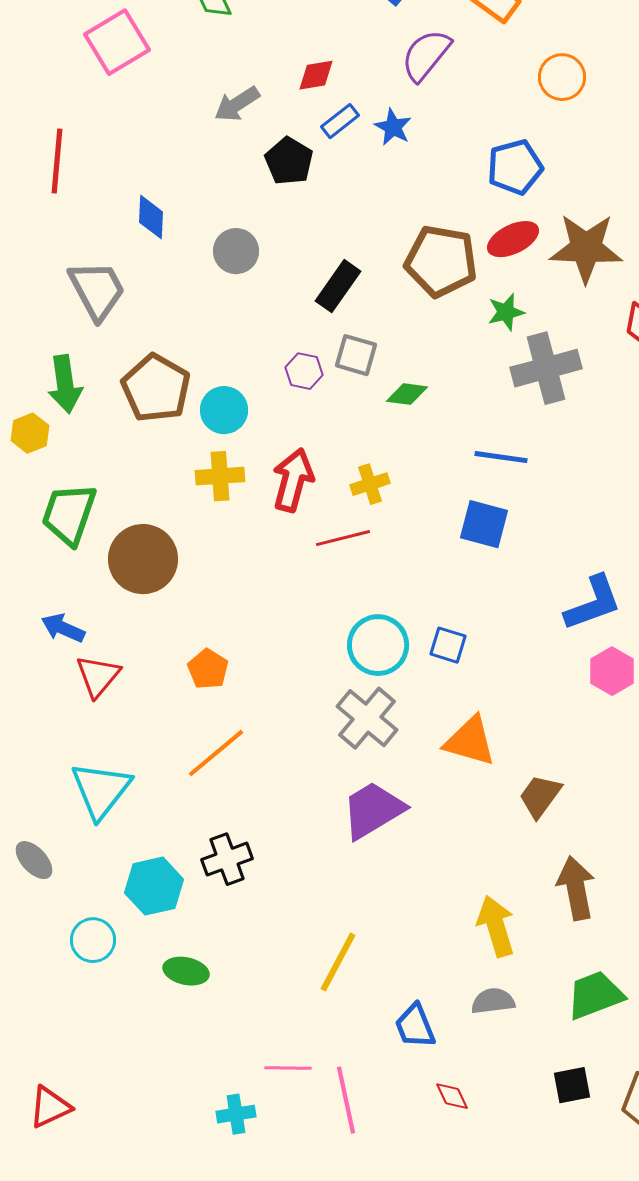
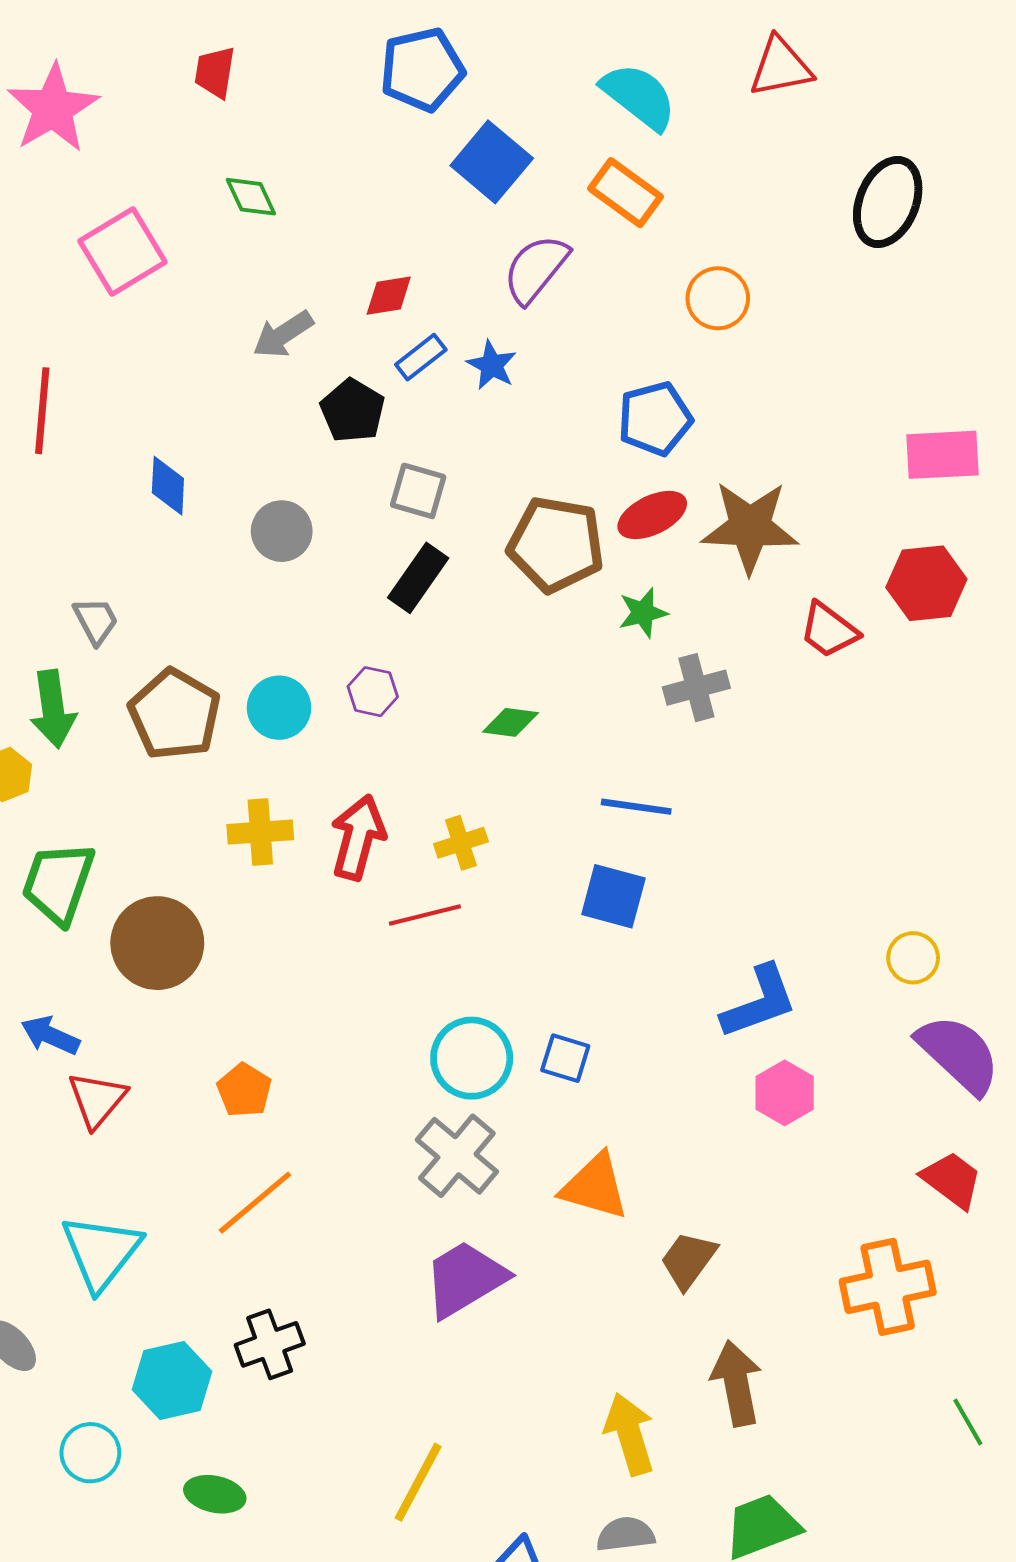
gray trapezoid: (97, 290) -> (96, 621), moved, size x0.6
gray square: (356, 355) -> (418, 491), moved
gray cross: (546, 368) -> (696, 688), size x0.7
cyan circle: (224, 410) -> (279, 708), moved

